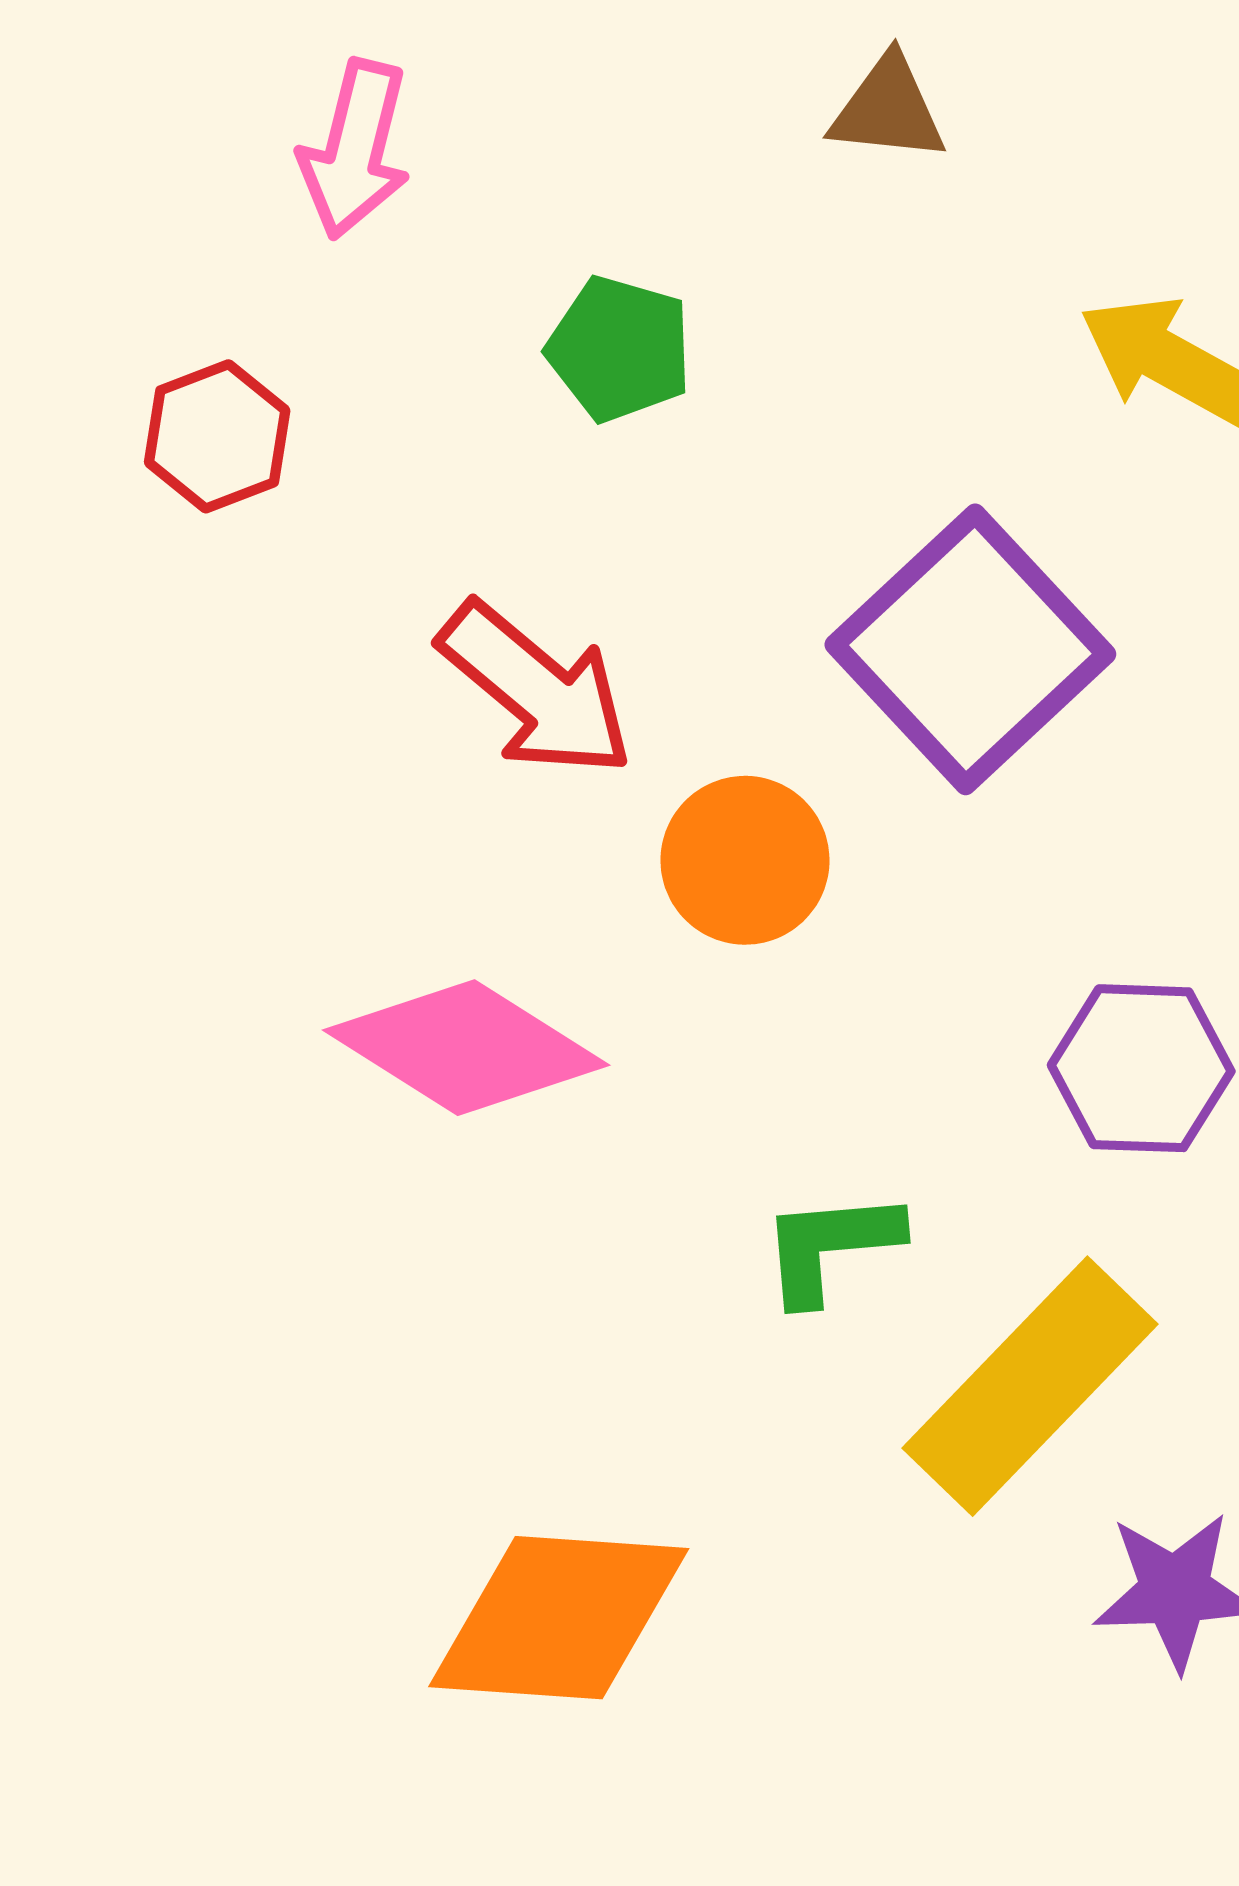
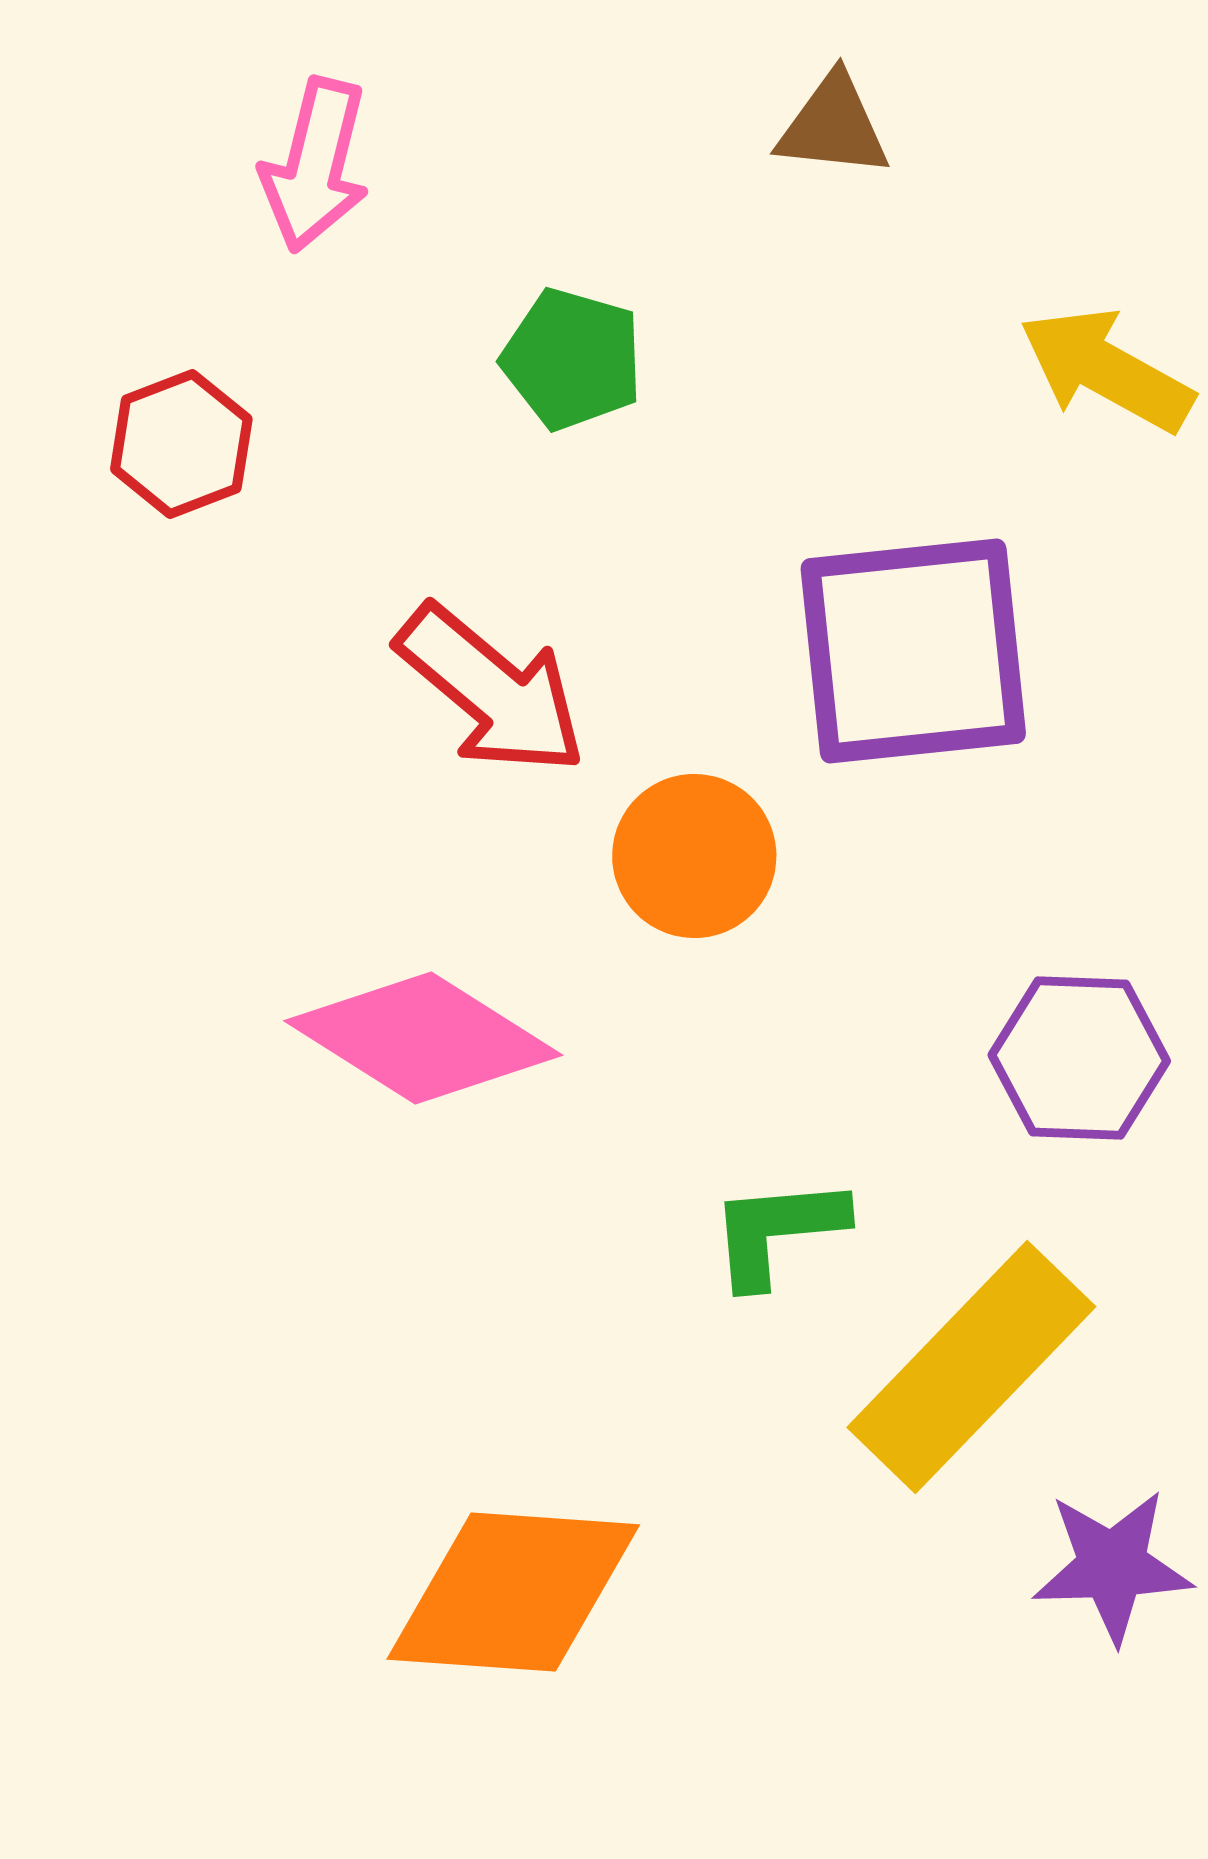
purple square: (970, 649) -> (913, 651), turned 37

